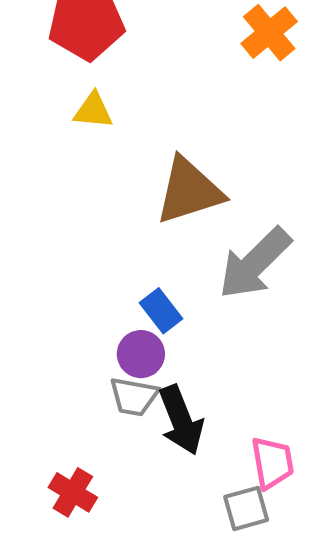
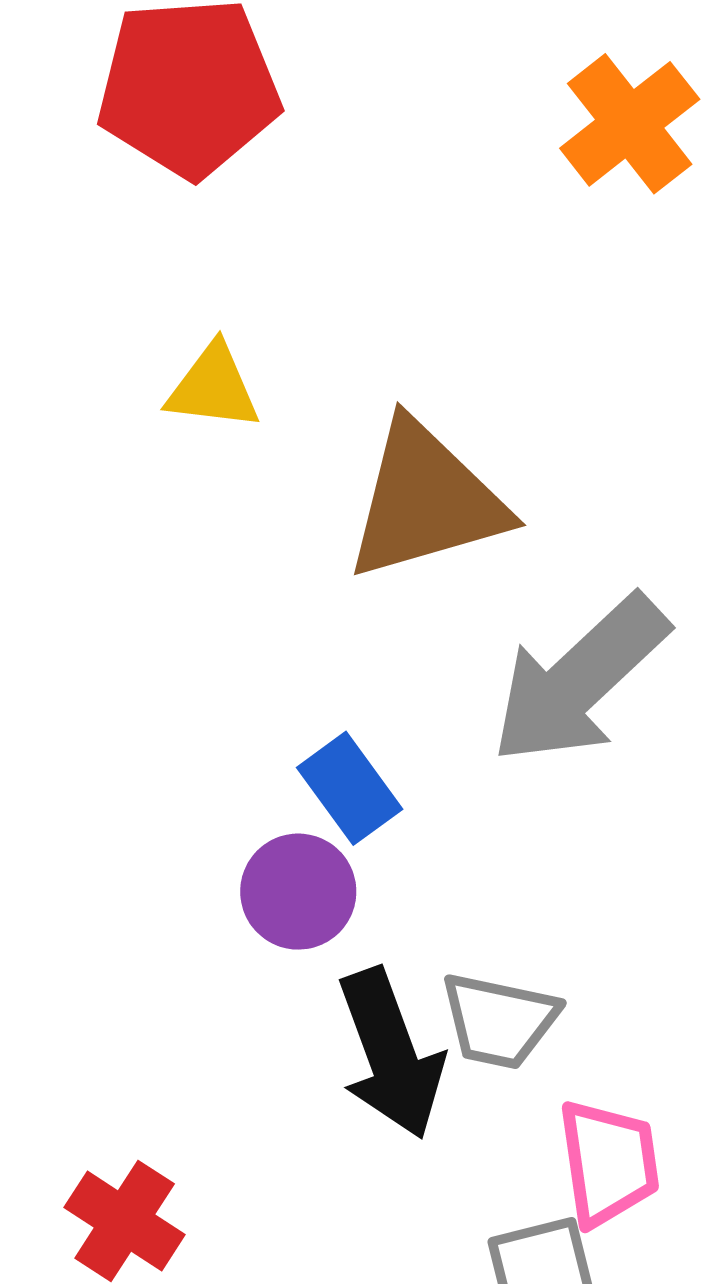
yellow triangle: (93, 111) -> (213, 387), moved
gray trapezoid: (134, 397) -> (499, 1021), moved

